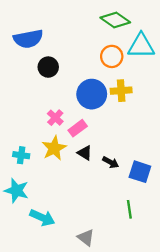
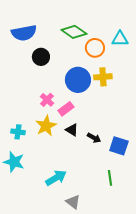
green diamond: (115, 20) -> (74, 32), moved
cyan triangle: (141, 46) -> (120, 39), size x0.7
cyan arrow: (42, 218) -> (56, 178), moved, turned -55

